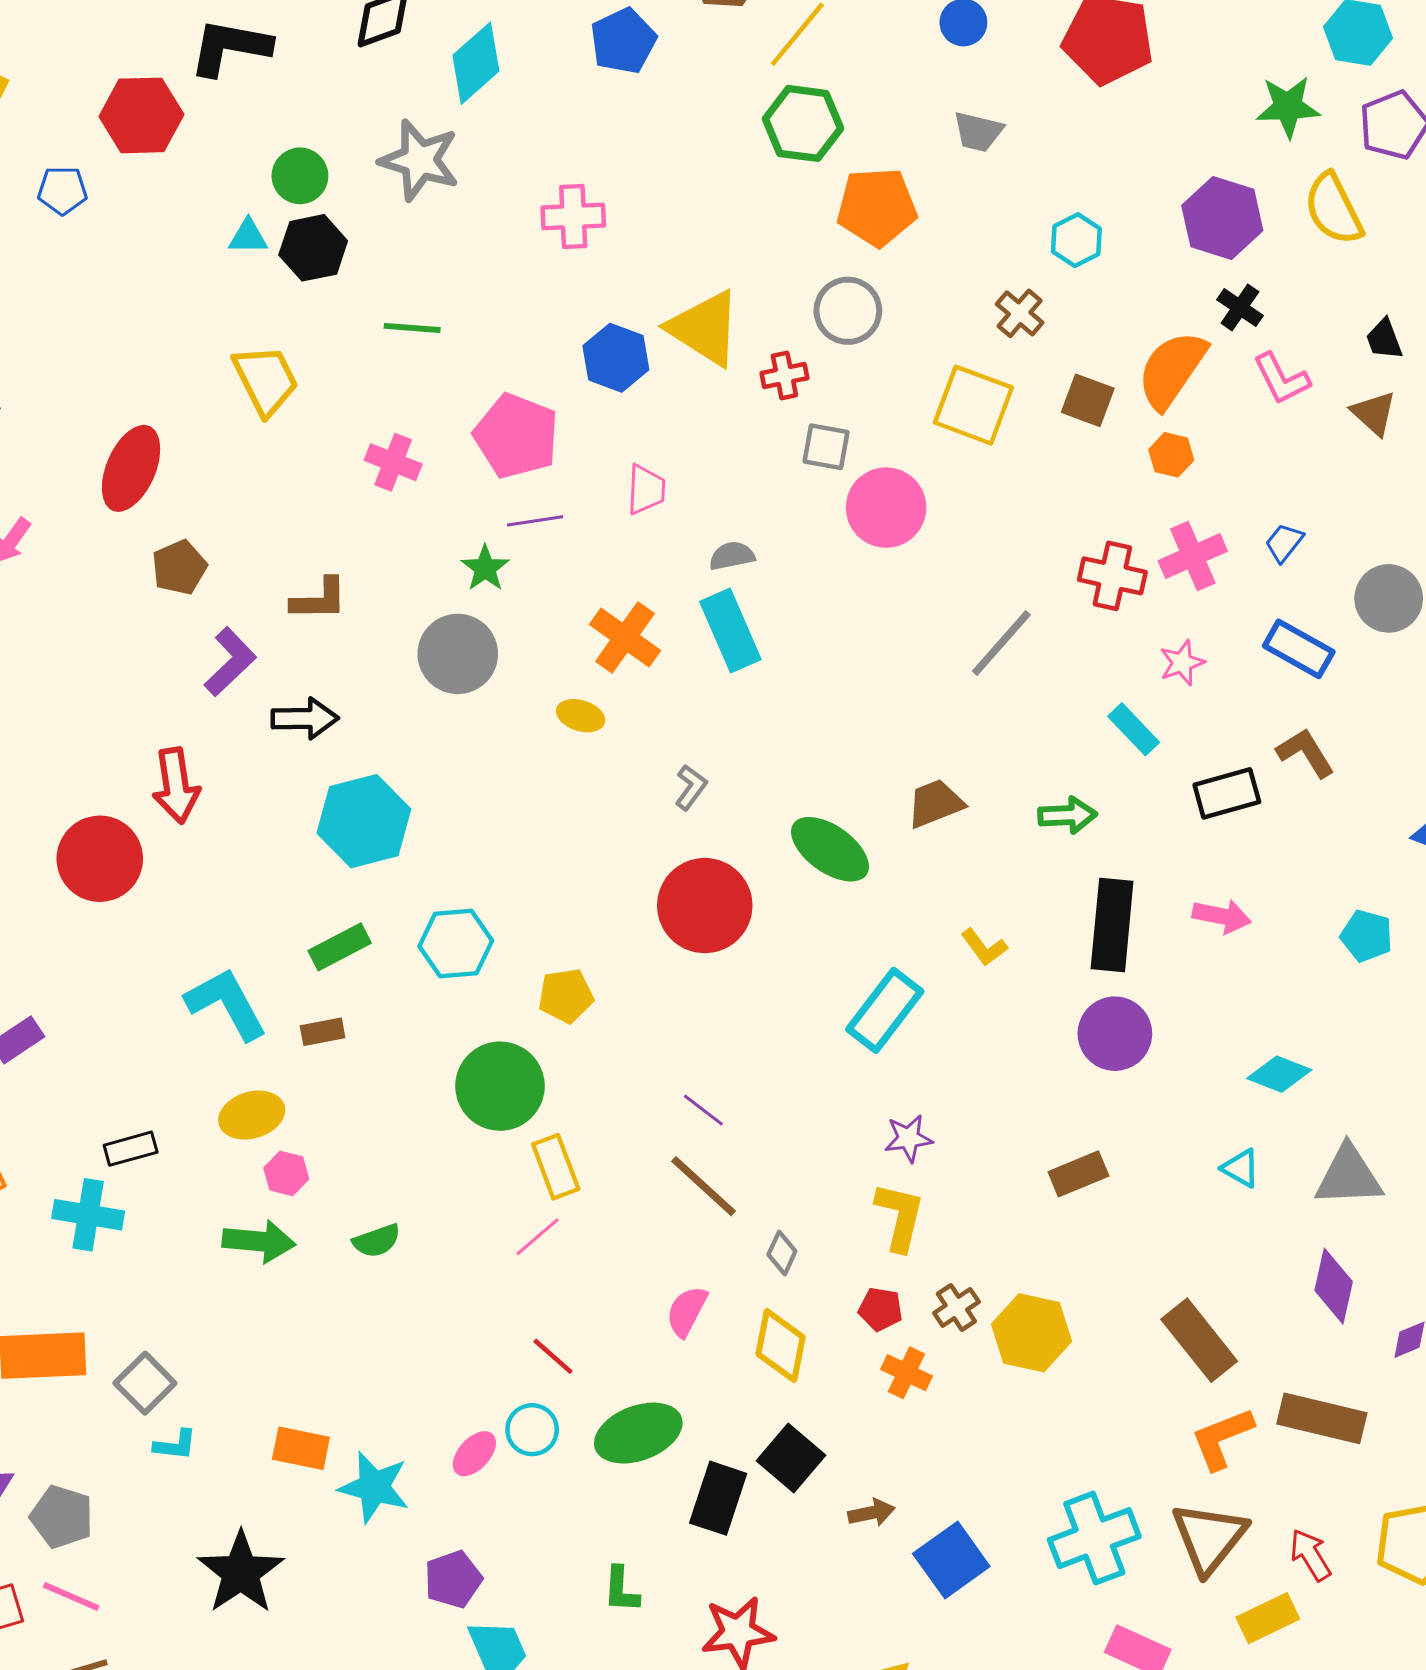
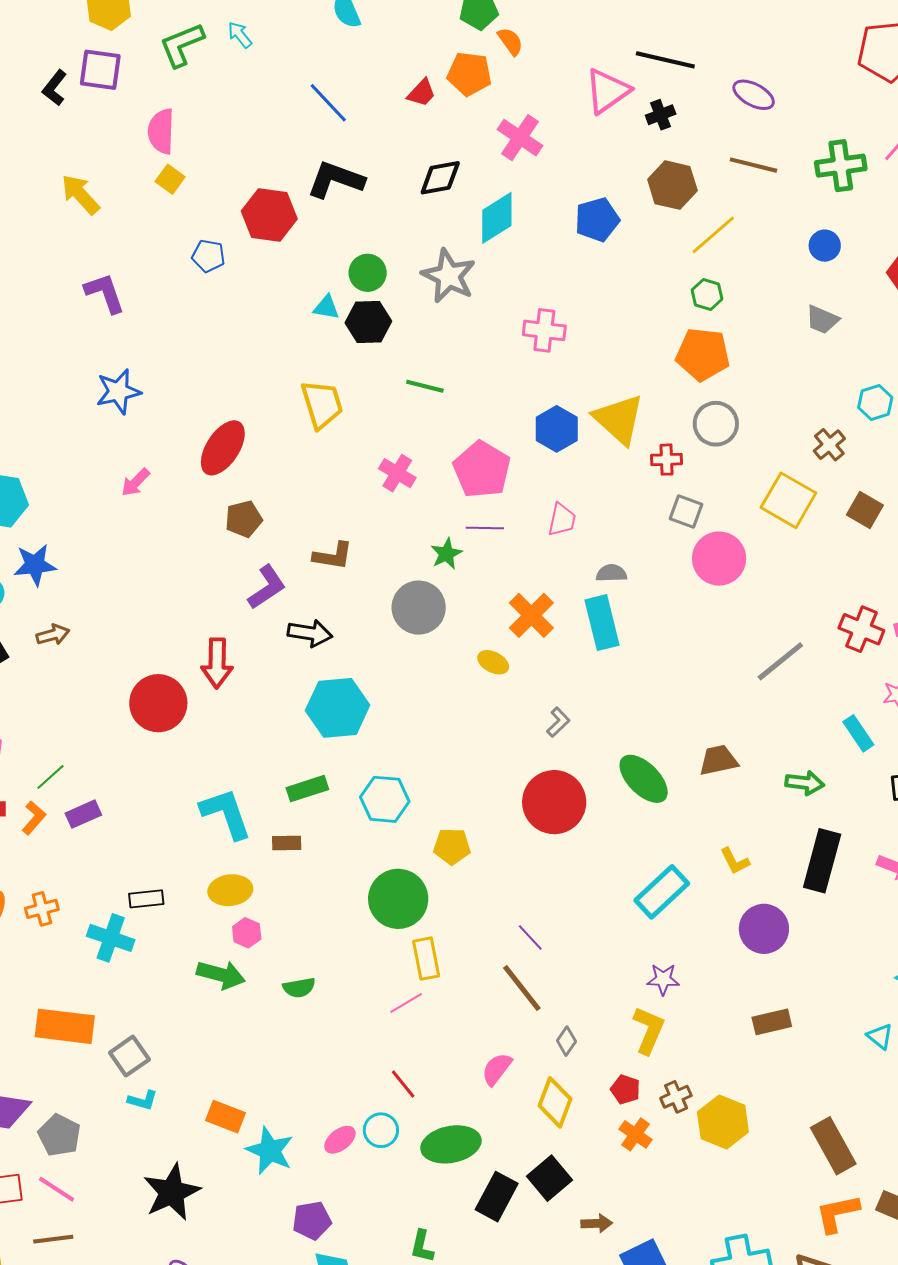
green hexagon: (803, 123) -> (707, 294), size x0.6
orange pentagon: (877, 207) -> (703, 354), moved
purple circle: (1115, 1034) -> (764, 929), moved

